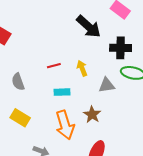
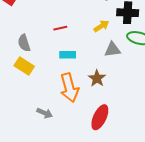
yellow arrow: (82, 68) -> (101, 26), moved, turned 77
yellow rectangle: (20, 118) -> (24, 66), moved

